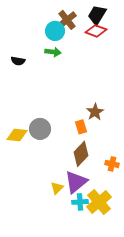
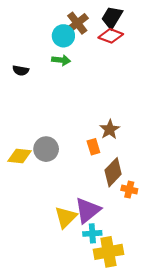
brown diamond: (81, 154) -> (113, 172), moved
yellow triangle: (57, 188) -> (66, 217), size x1.5
yellow cross: (99, 202) -> (108, 252), moved, turned 30

